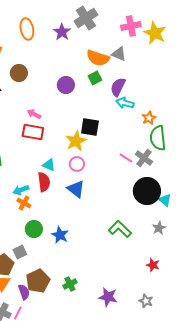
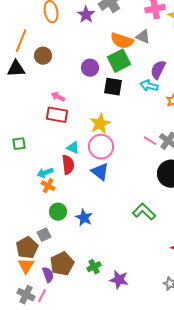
green square: (95, 78) -> (119, 61), size x1.6
purple semicircle: (118, 87) -> (158, 70), moved
black square: (90, 127) -> (113, 87), moved
pink circle: (77, 164) -> (101, 147), size x1.6
purple star: (108, 297) -> (119, 280), moved

